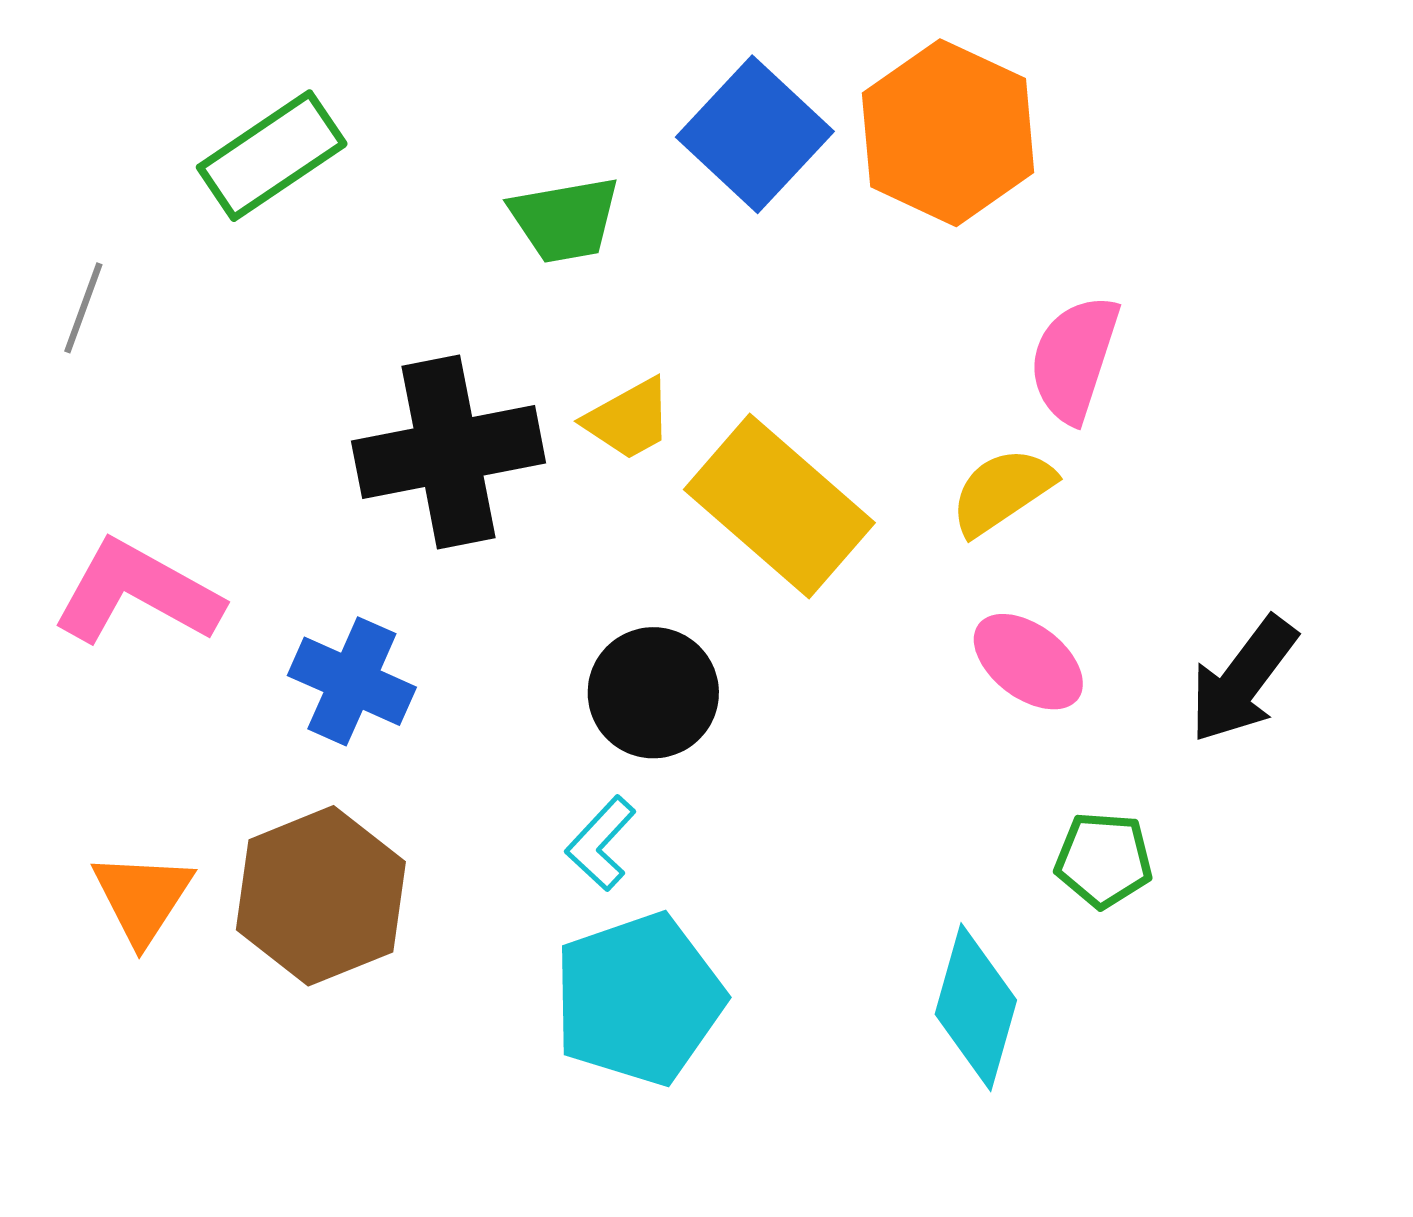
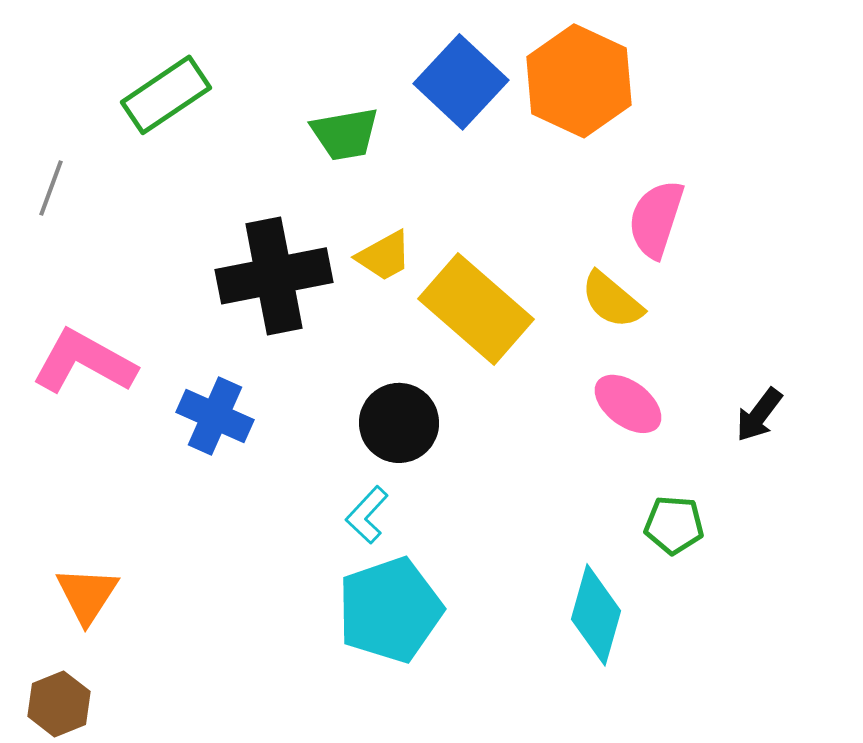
yellow semicircle: (1002, 491) -> (612, 300), turned -106
black arrow: (1243, 680) -> (759, 415), size x0.7
brown hexagon: (321, 896) -> (59, 704), moved, size x0.6
orange triangle: (142, 897) -> (87, 595), moved

